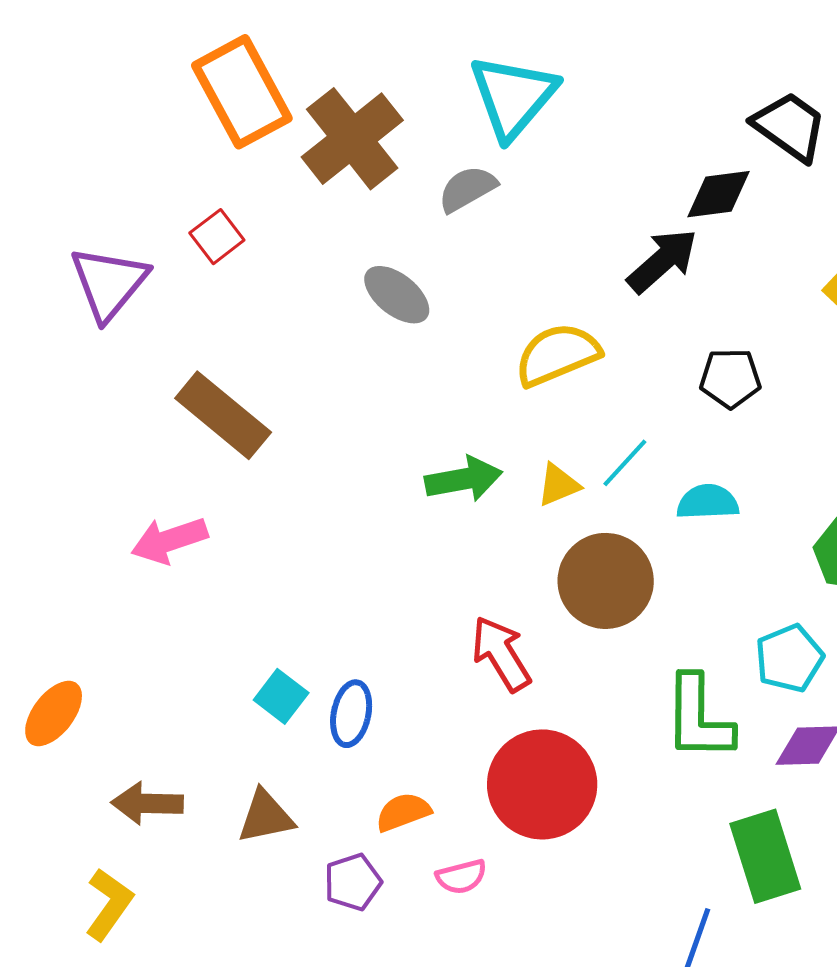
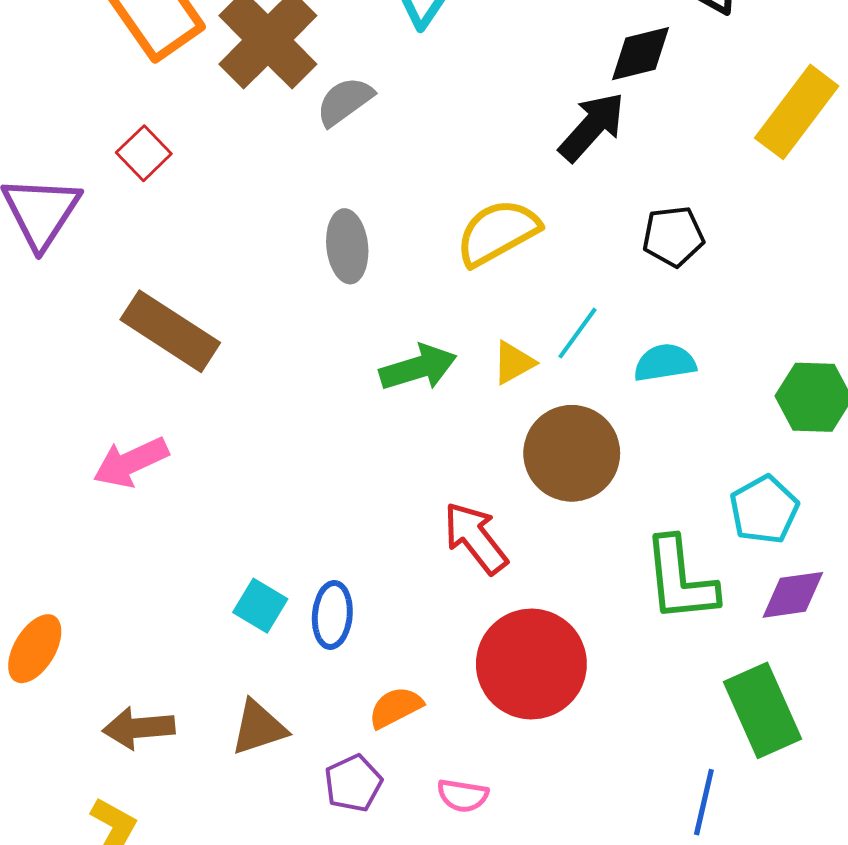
gray semicircle: (467, 189) -> (345, 101), moved
gray ellipse: (397, 295) -> (347, 246), moved, turned 52
pink semicircle: (461, 877) -> (463, 796), moved, turned 30

